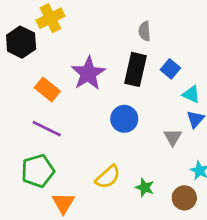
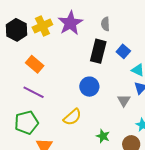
yellow cross: (50, 18) -> (42, 26), moved
purple star: (88, 73) -> (70, 23), moved
yellow semicircle: (108, 177) -> (72, 117), moved

